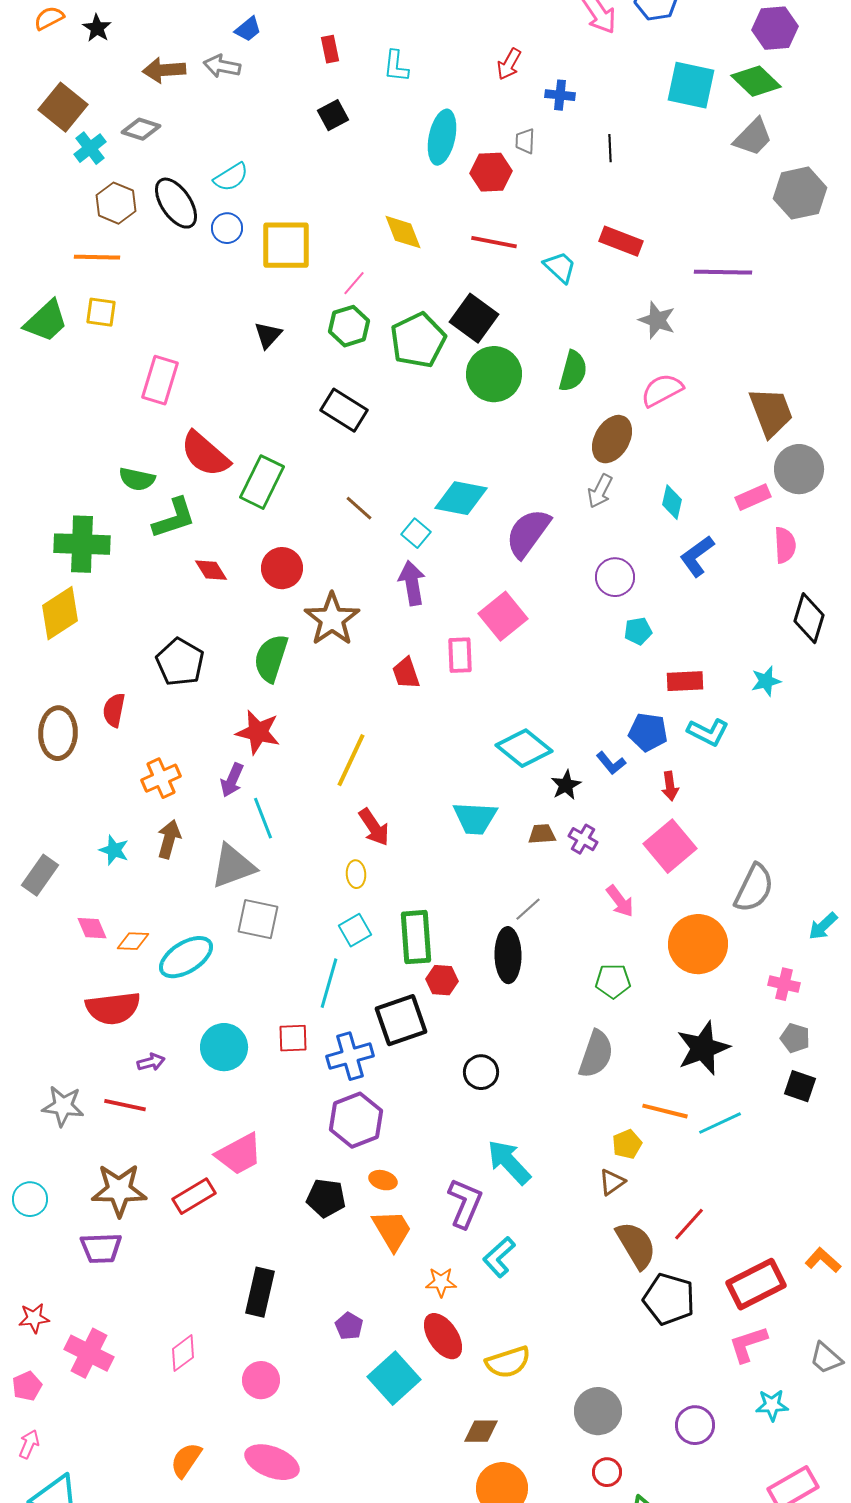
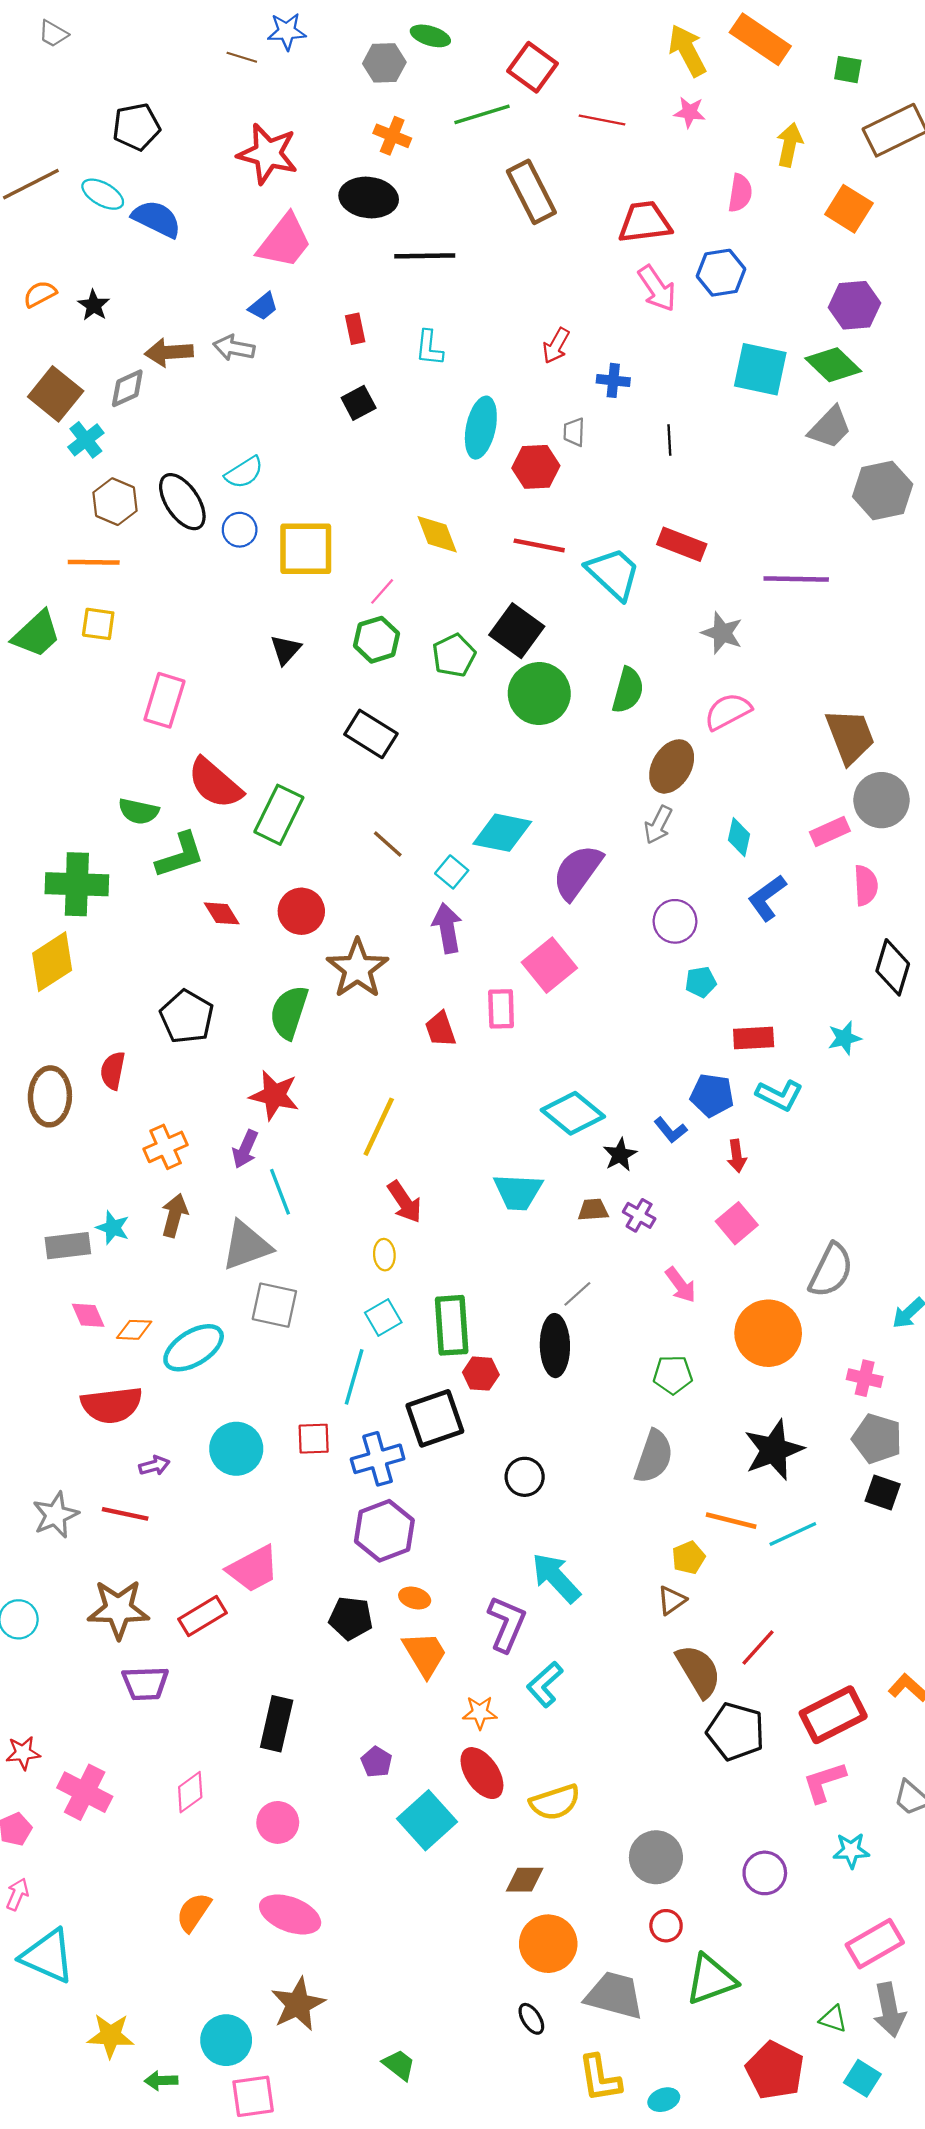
gray diamond: (141, 129) -> (127, 388), moved, turned -42
cyan trapezoid: (560, 267) -> (613, 573), size x1.5
green pentagon: (418, 340) -> (454, 655), size x0.7
pink square: (670, 846) -> (737, 1223), size x0.7
gray rectangle: (40, 875) -> (68, 1246), moved, turned 48
gray pentagon: (795, 1038) -> (877, 1439), size x1.5
gray star: (63, 1106) -> (56, 1515), turned -30
purple trapezoid: (101, 1248) -> (145, 1683), moved

